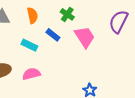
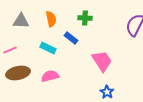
green cross: (67, 14) -> (85, 18), turned -32
pink trapezoid: (85, 37) -> (102, 61), moved

